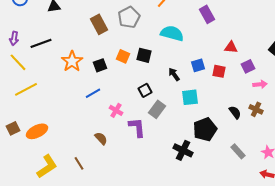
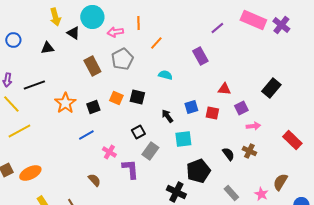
cyan semicircle: (172, 33) -> (165, 75), size x0.6

